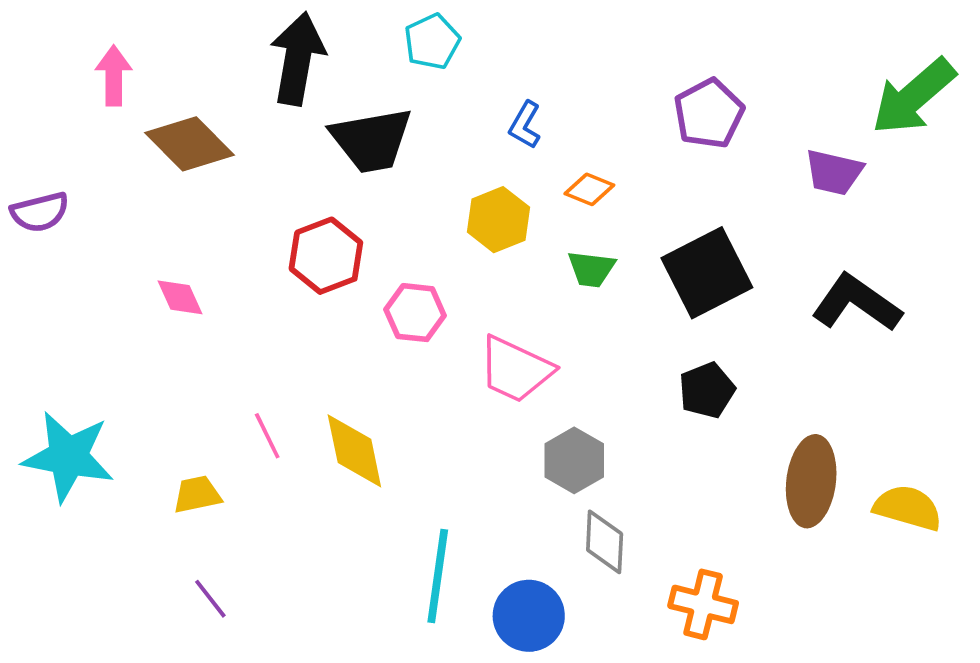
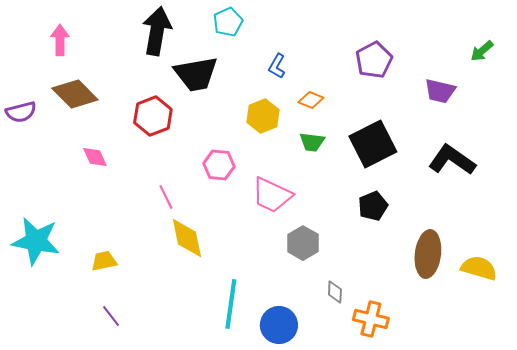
green arrow: (913, 97) -> (482, 51), size x0.5
brown diamond: (190, 144) -> (75, 94), moved
red hexagon: (326, 256) -> (153, 116), moved
pink line: (267, 436) -> (166, 197), moved
gray diamond: (605, 542) -> (335, 292), moved, size x0.7

